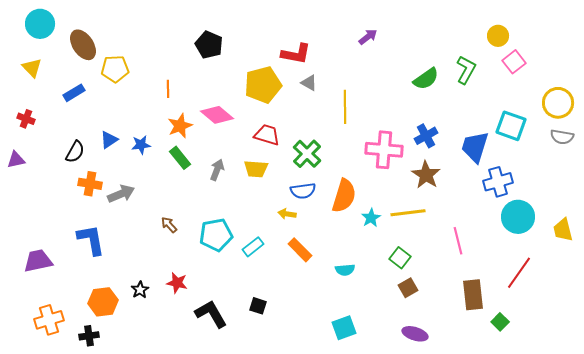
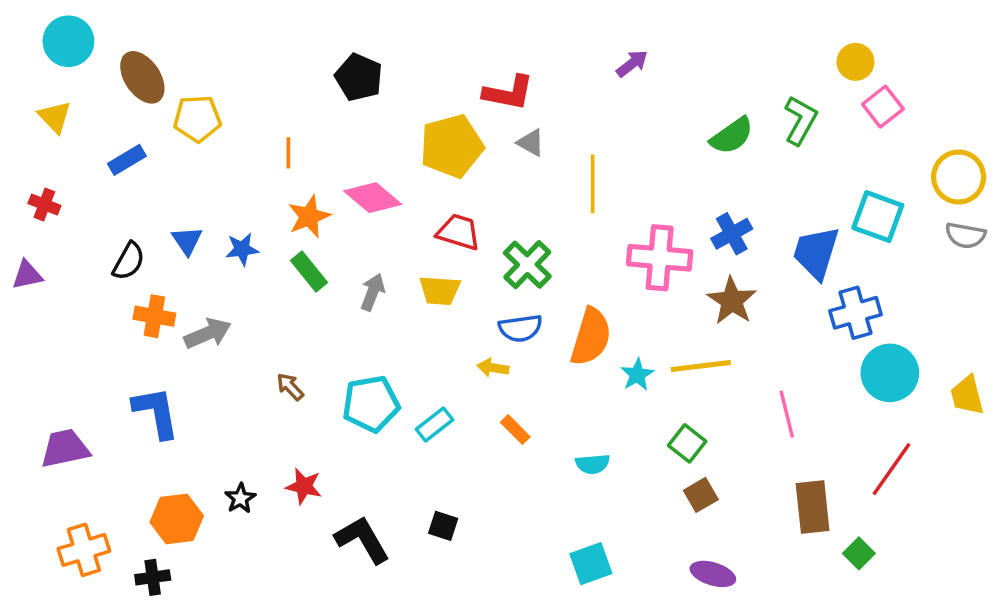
blue triangle: (109, 140) -> (187, 241), turned -30
orange rectangle: (300, 250) -> (515, 430), size x0.7

